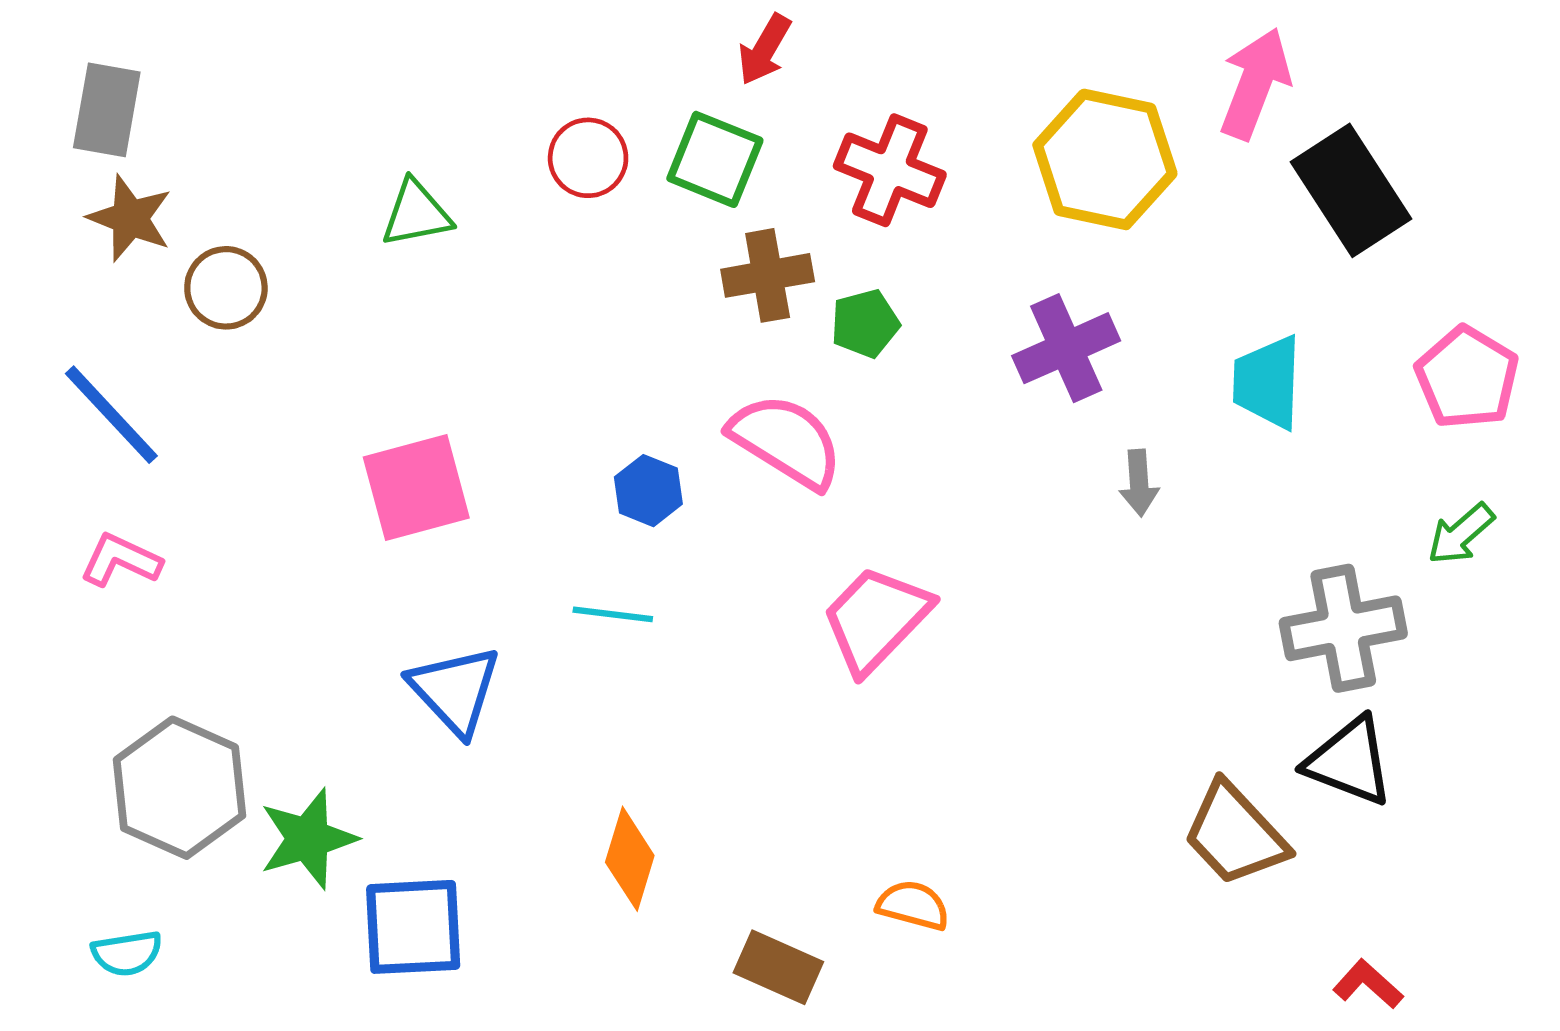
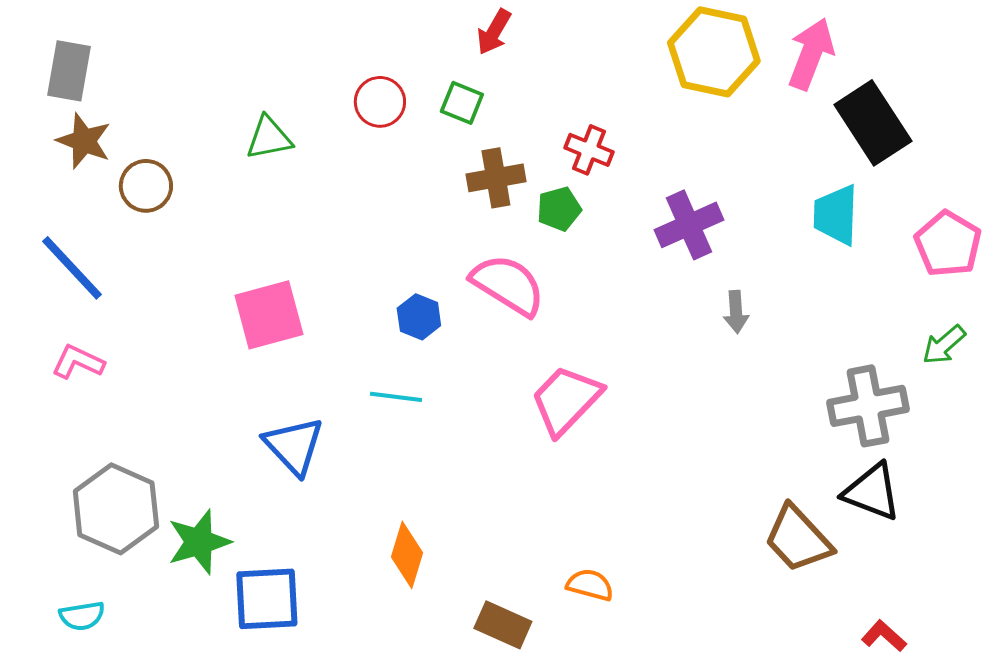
green square: (715, 159) -> (462, 103), size x0.7
yellow hexagon: (1105, 159) -> (714, 52), moved
red cross: (890, 170) -> (589, 150), moved, size x0.7
cyan trapezoid: (1267, 382) -> (836, 215), moved

